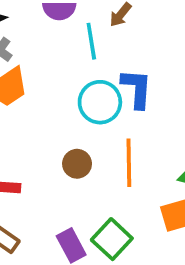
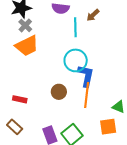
blue L-shape: (137, 89) -> (86, 76), moved

